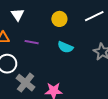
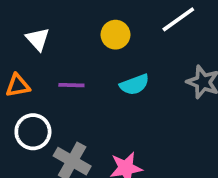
cyan semicircle: (65, 47) -> (134, 85), turned -35

